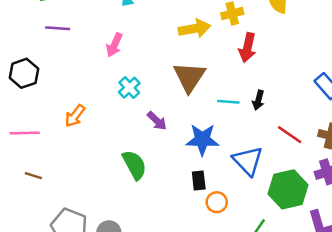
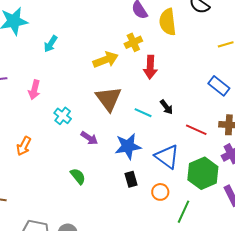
pink arrow: (114, 45) -> (34, 90), moved
black arrow: (258, 100) -> (166, 107), turned -42
cyan line: (228, 102) -> (143, 113), turned 30
green semicircle: (134, 165) -> (78, 176), size x0.7
orange circle: (217, 202) -> (160, 192), moved

